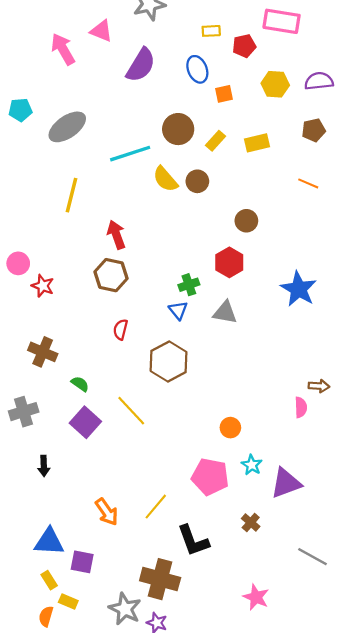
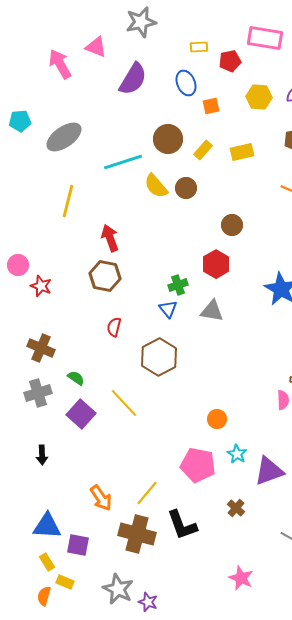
gray cross: (24, 412) -> (38, 393), moved
brown cross: (160, 579) -> (137, 534), moved

